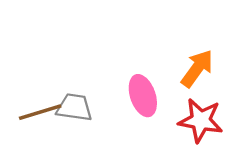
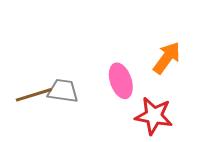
red star: (201, 120) -> (154, 116), moved

